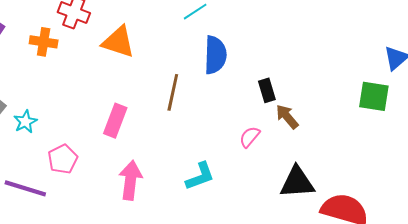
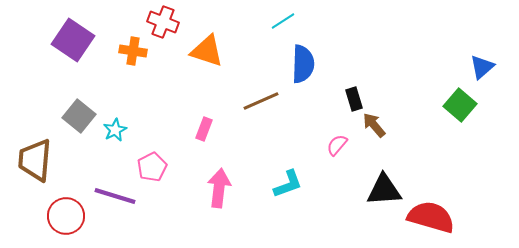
brown line: (173, 92) -> (261, 101), turned 54
green square: (374, 96) -> (460, 105), turned 32
pink rectangle: (115, 121) -> (204, 129), size x0.7

